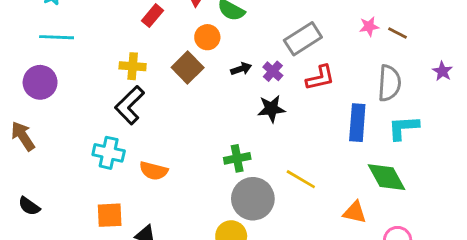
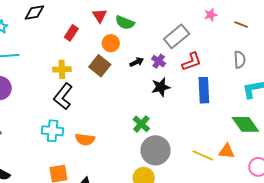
pink star: (369, 26) -> (211, 15), moved
gray semicircle: (389, 83) -> (240, 60), size x0.7
blue rectangle: (357, 123) -> (204, 90), moved
green cross: (237, 158) -> (141, 124), turned -30
yellow line: (301, 179) -> (203, 155), moved

